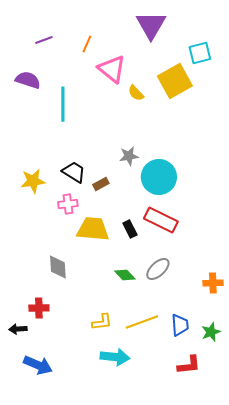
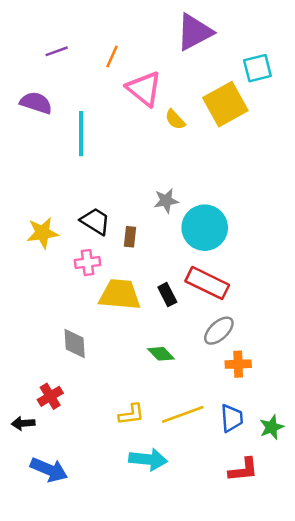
purple triangle: (151, 25) -> (194, 32), turned 32
brown rectangle: (101, 184) -> (130, 237), turned -56
gray ellipse: (158, 269) -> (219, 331), moved
orange cross: (213, 283) -> (238, 364), moved
red cross: (39, 308) -> (50, 396), turned -30

